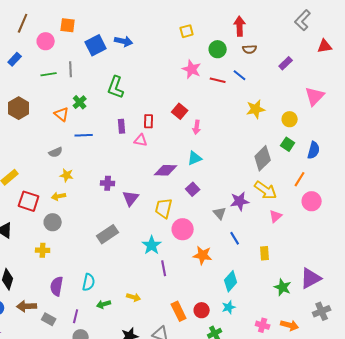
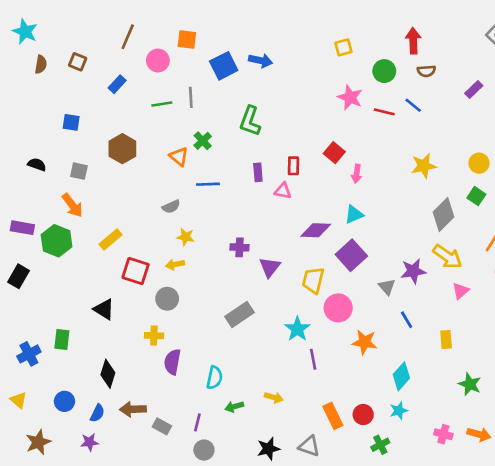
yellow star: (256, 109) -> (424, 166), moved
purple square: (193, 189) -> (351, 255), size x1.6
purple semicircle: (57, 286) -> (172, 362), moved

